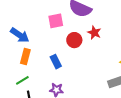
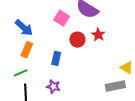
pink square: (56, 21) -> (62, 18), turned 35
blue rectangle: (56, 62) -> (56, 58), turned 32

